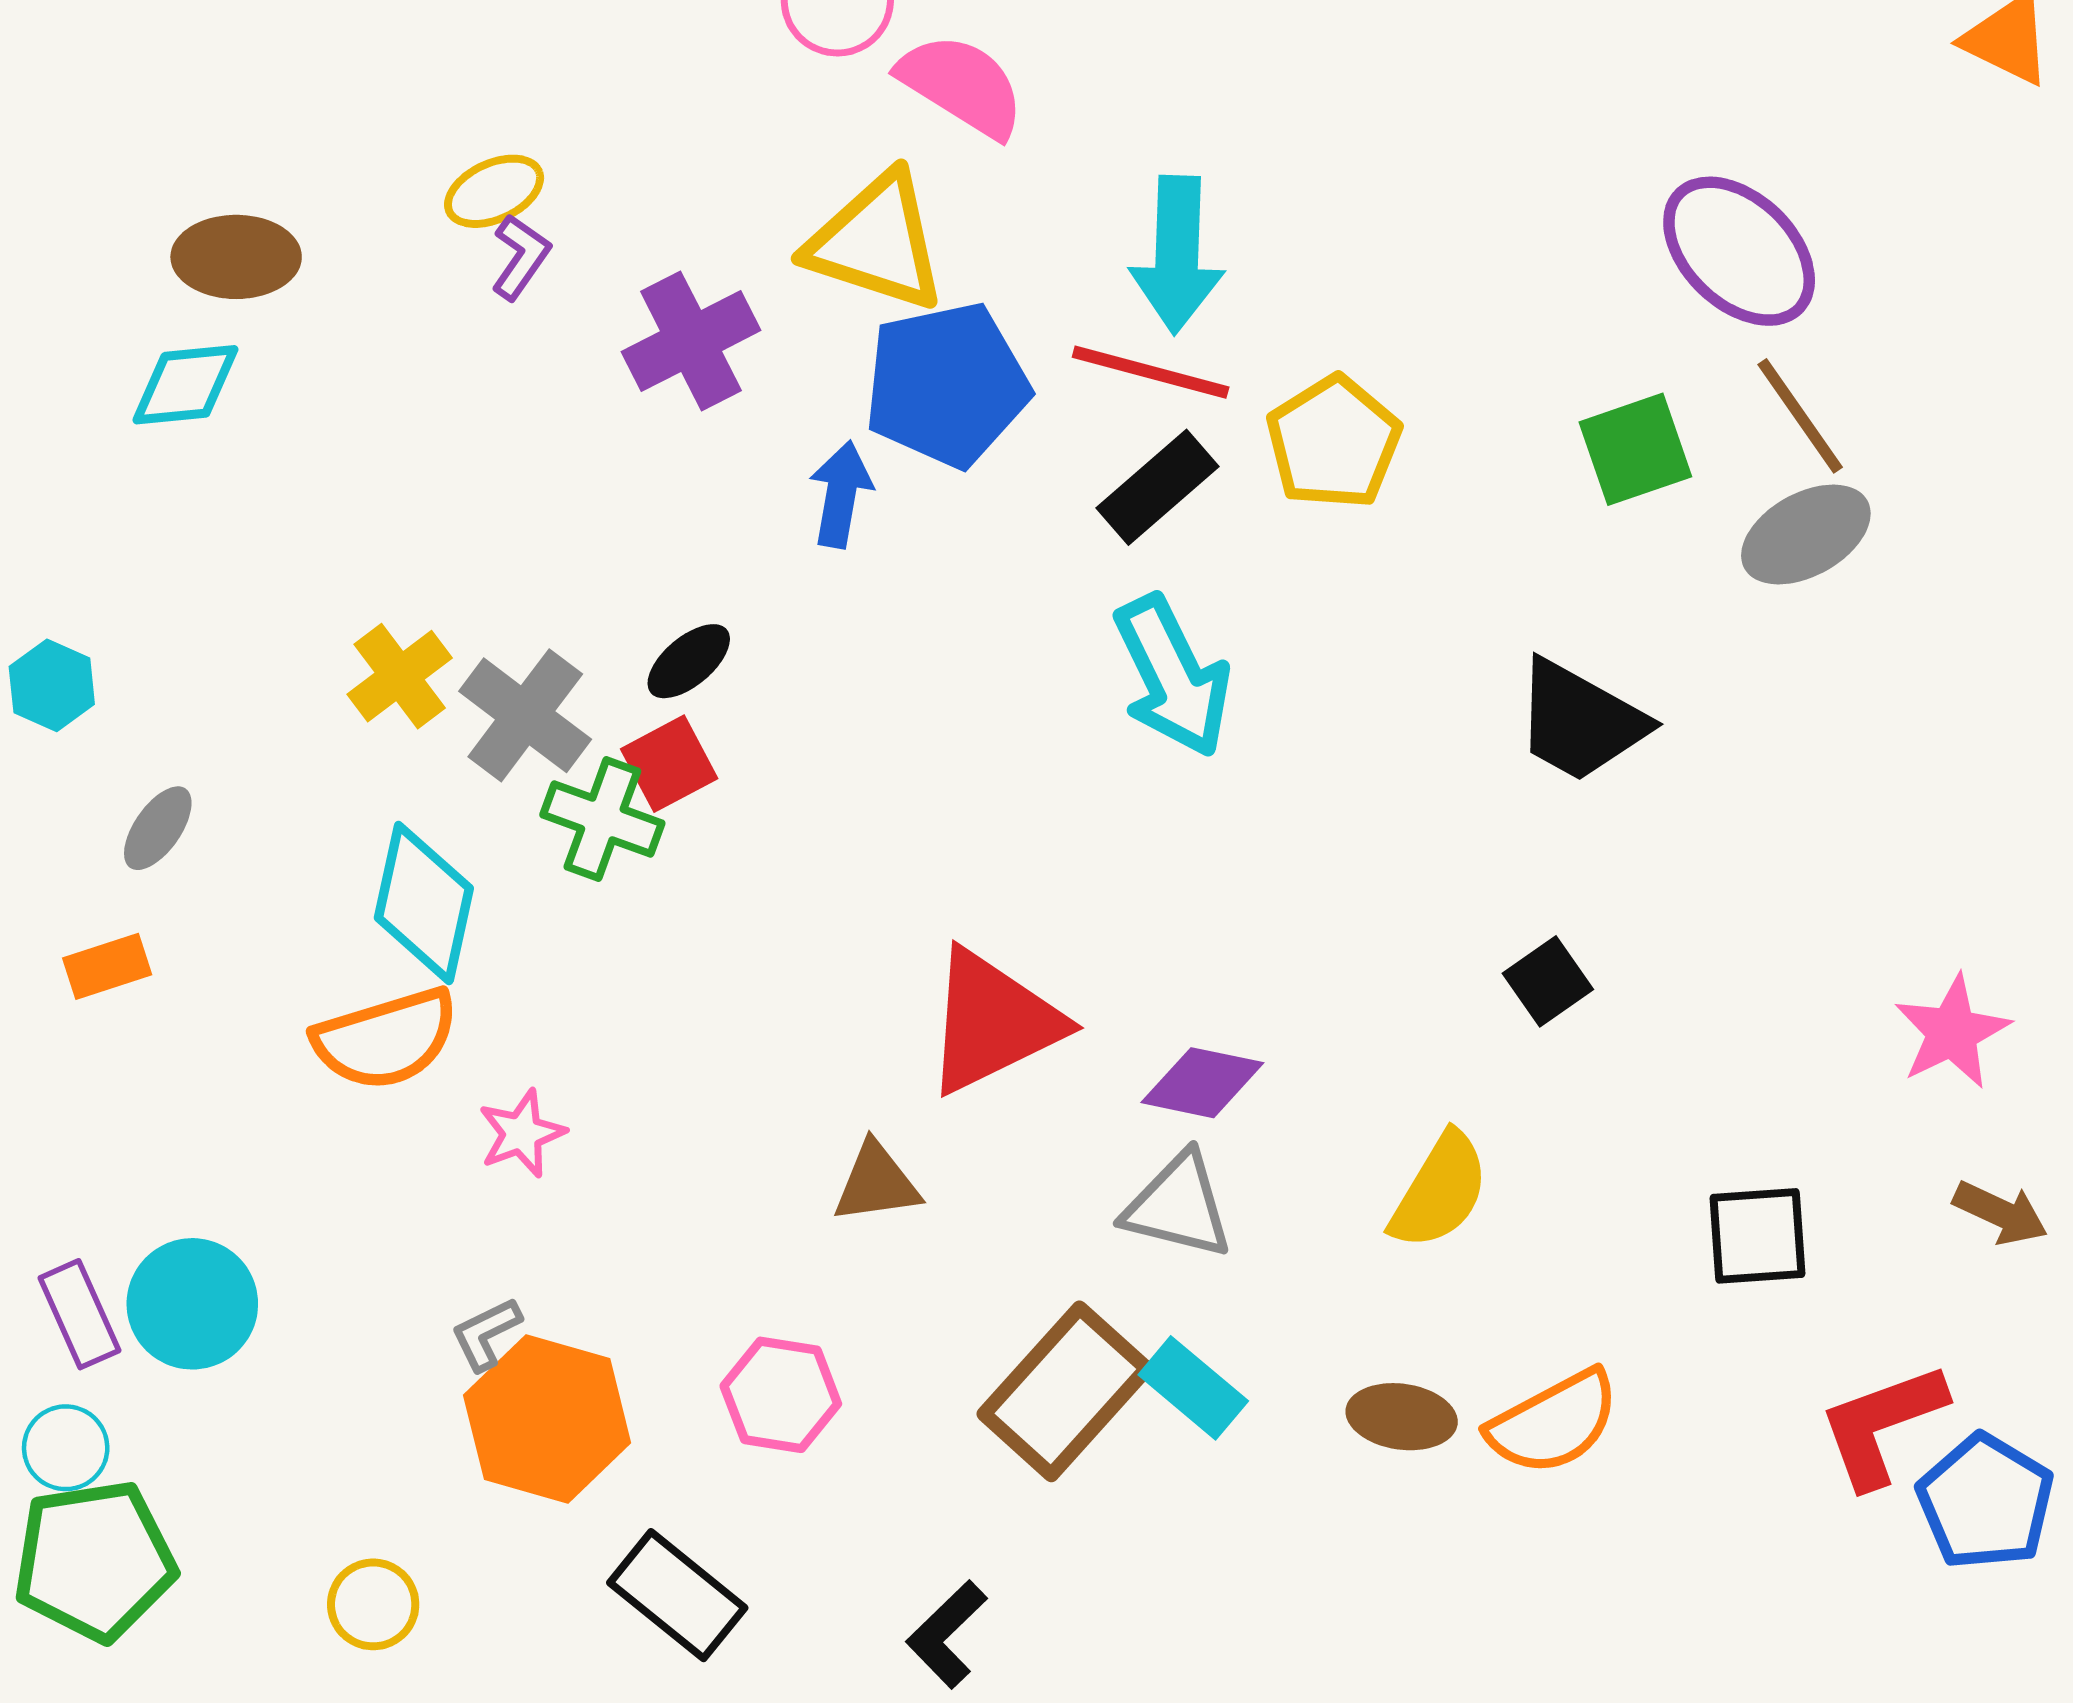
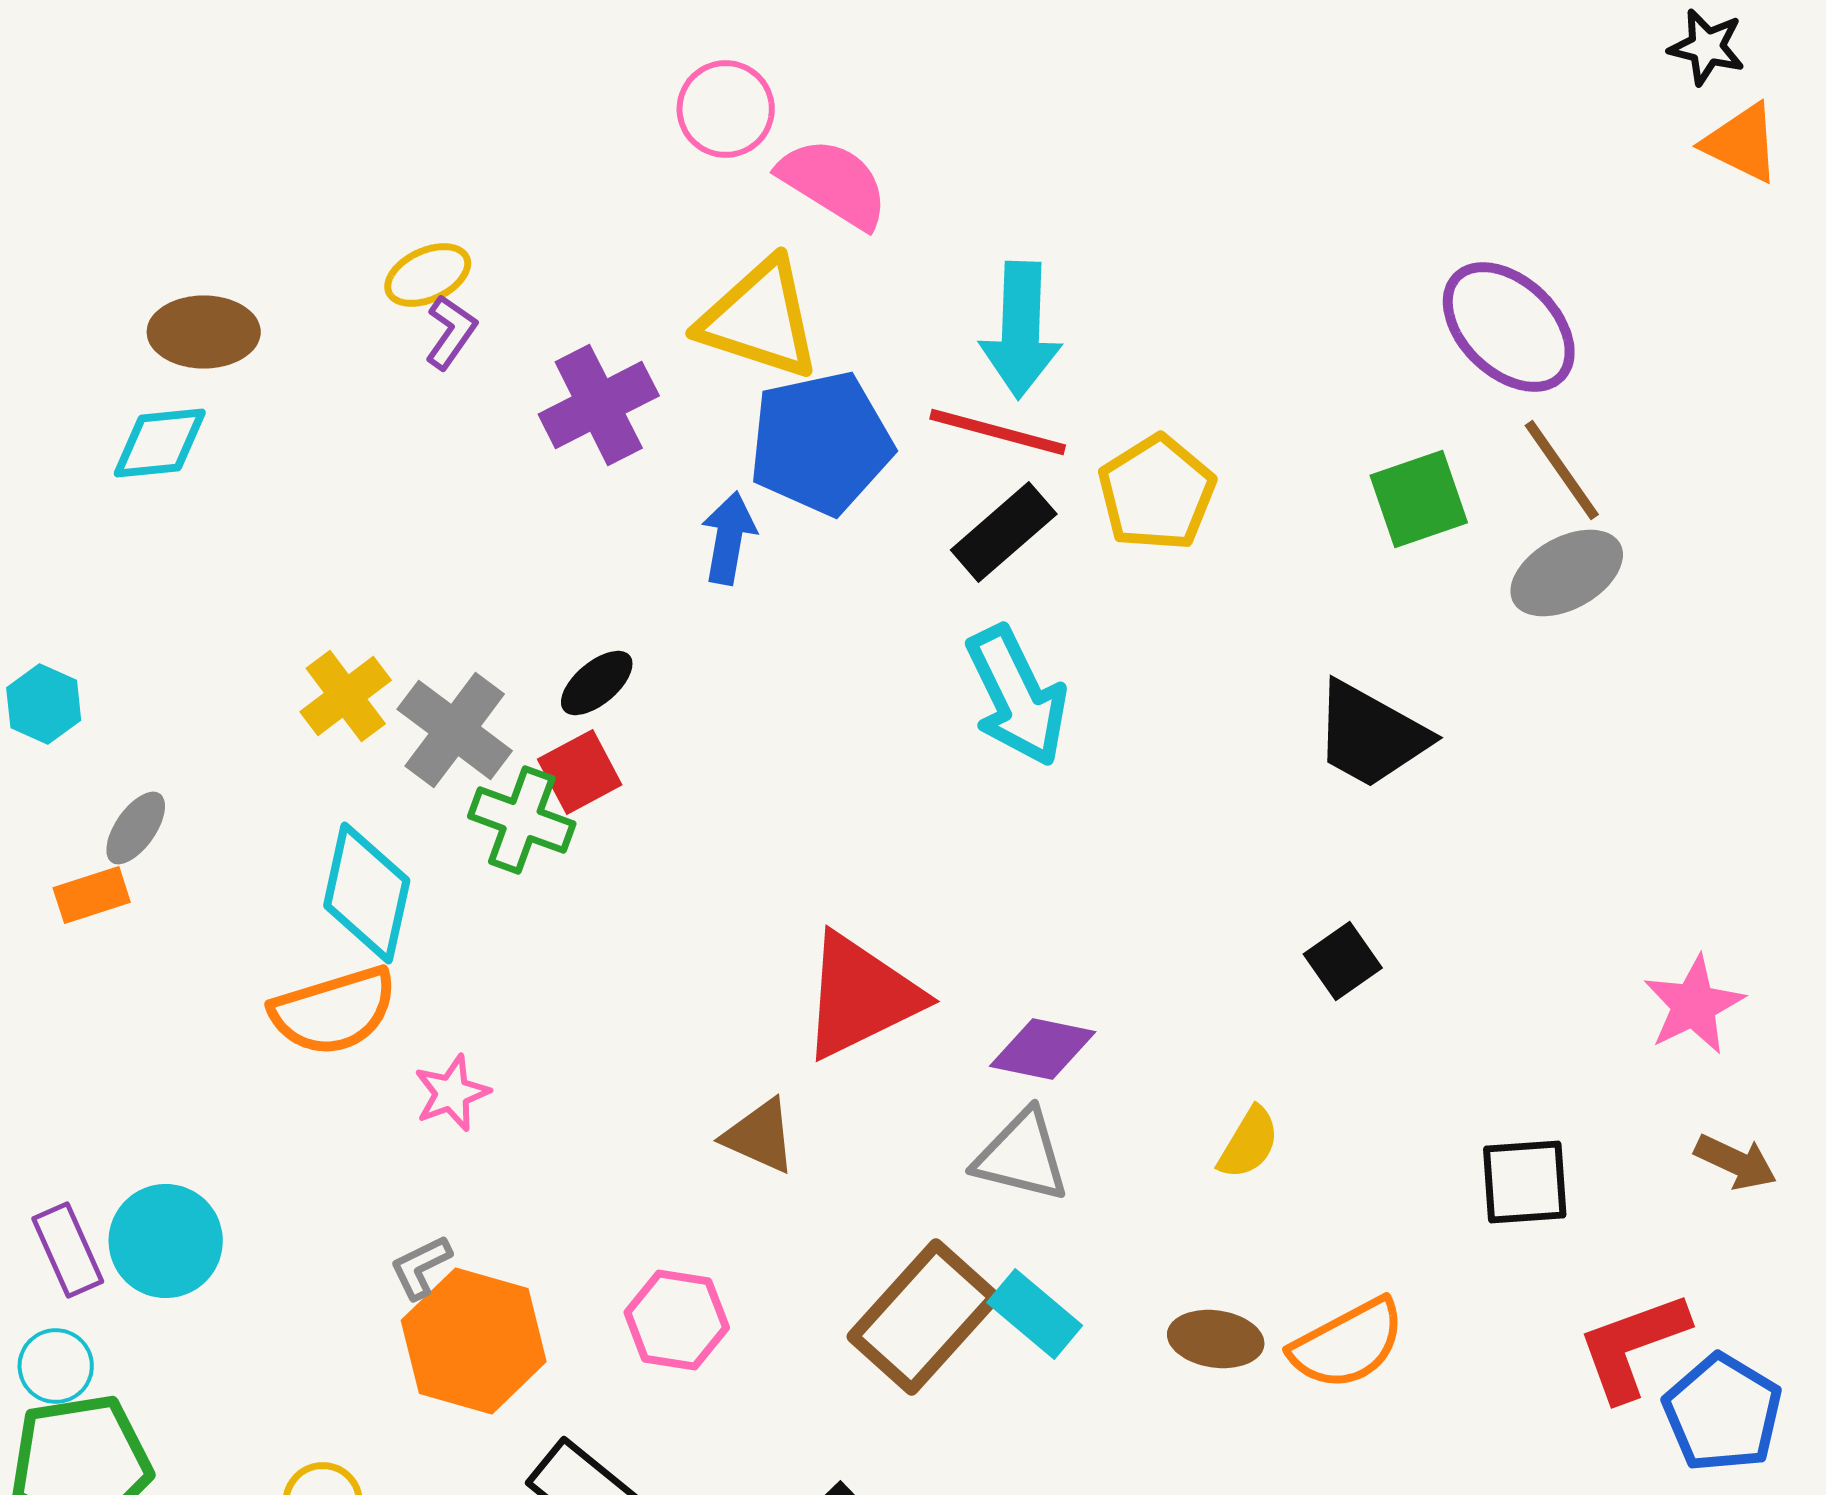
orange rectangle: (107, 966) -> (92, 895), moved
brown triangle: (876, 1183) -> (760, 1136), turned 32
yellow semicircle: (1440, 1191) -> (1249, 1143), size x0.7

